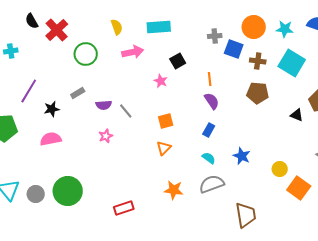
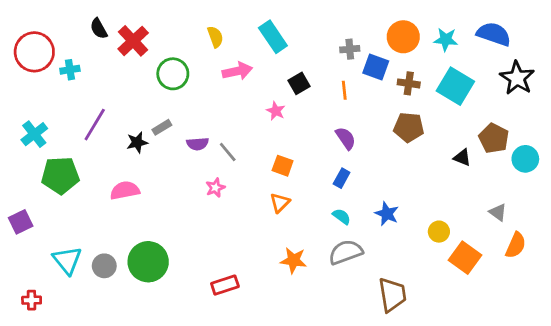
cyan rectangle: (159, 27) -> (273, 37), turned 60
orange line: (210, 79) -> (344, 90), moved
black star: (52, 109) -> (137, 142), moved
orange square: (166, 121) -> (283, 166), turned 35
pink star: (106, 136) -> (215, 188), moved

